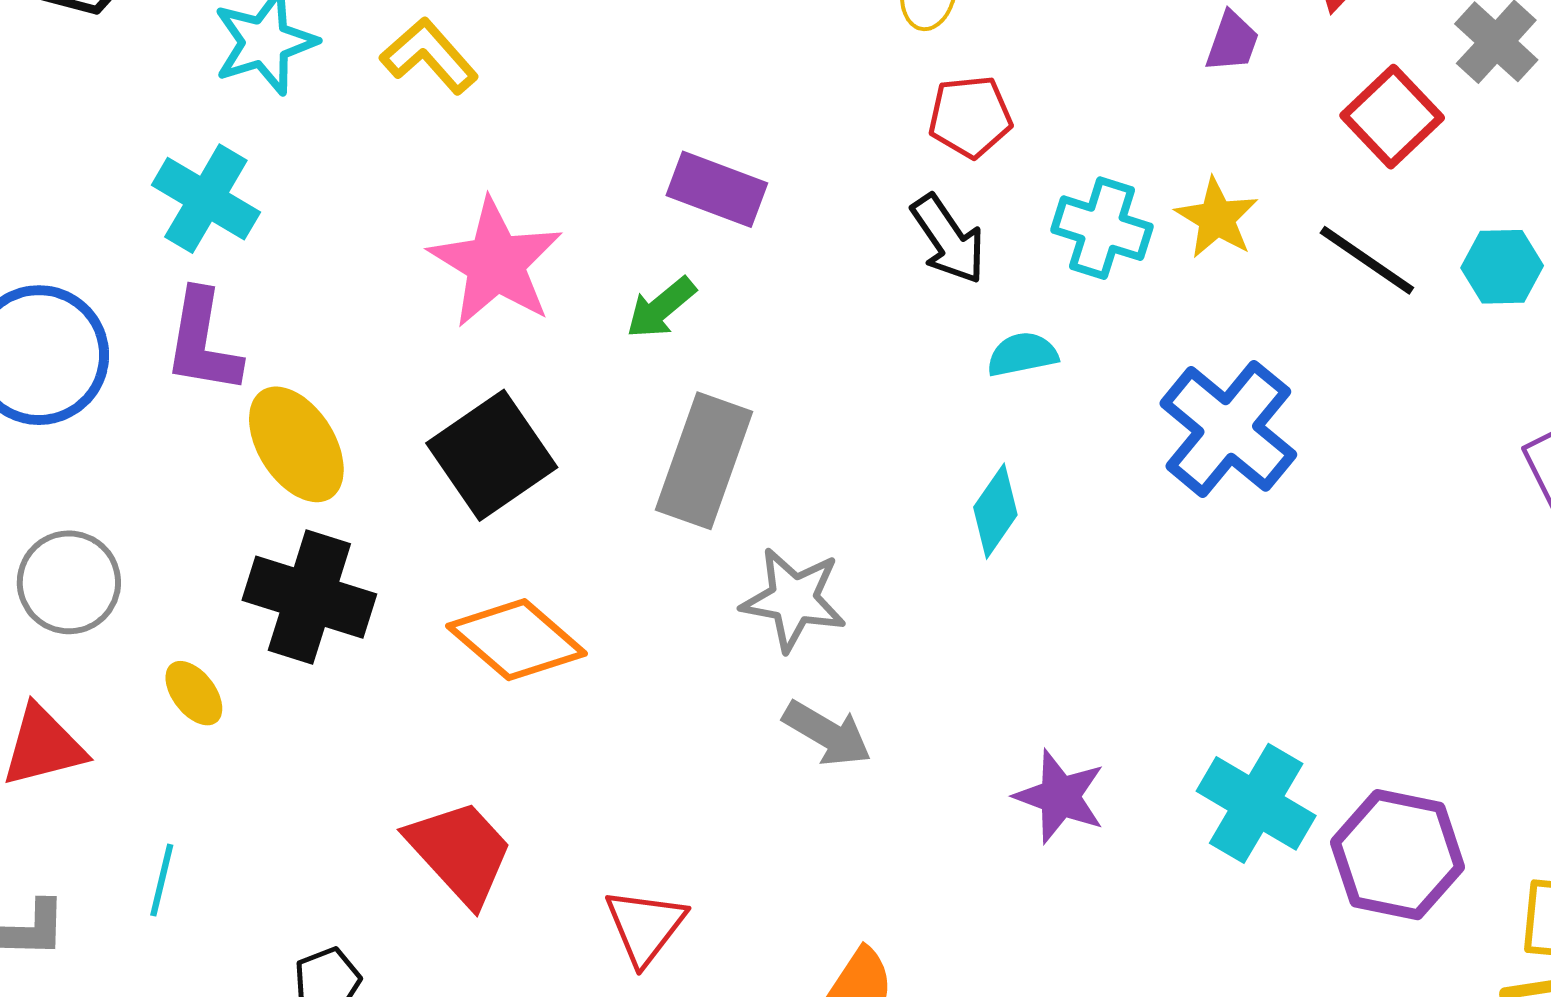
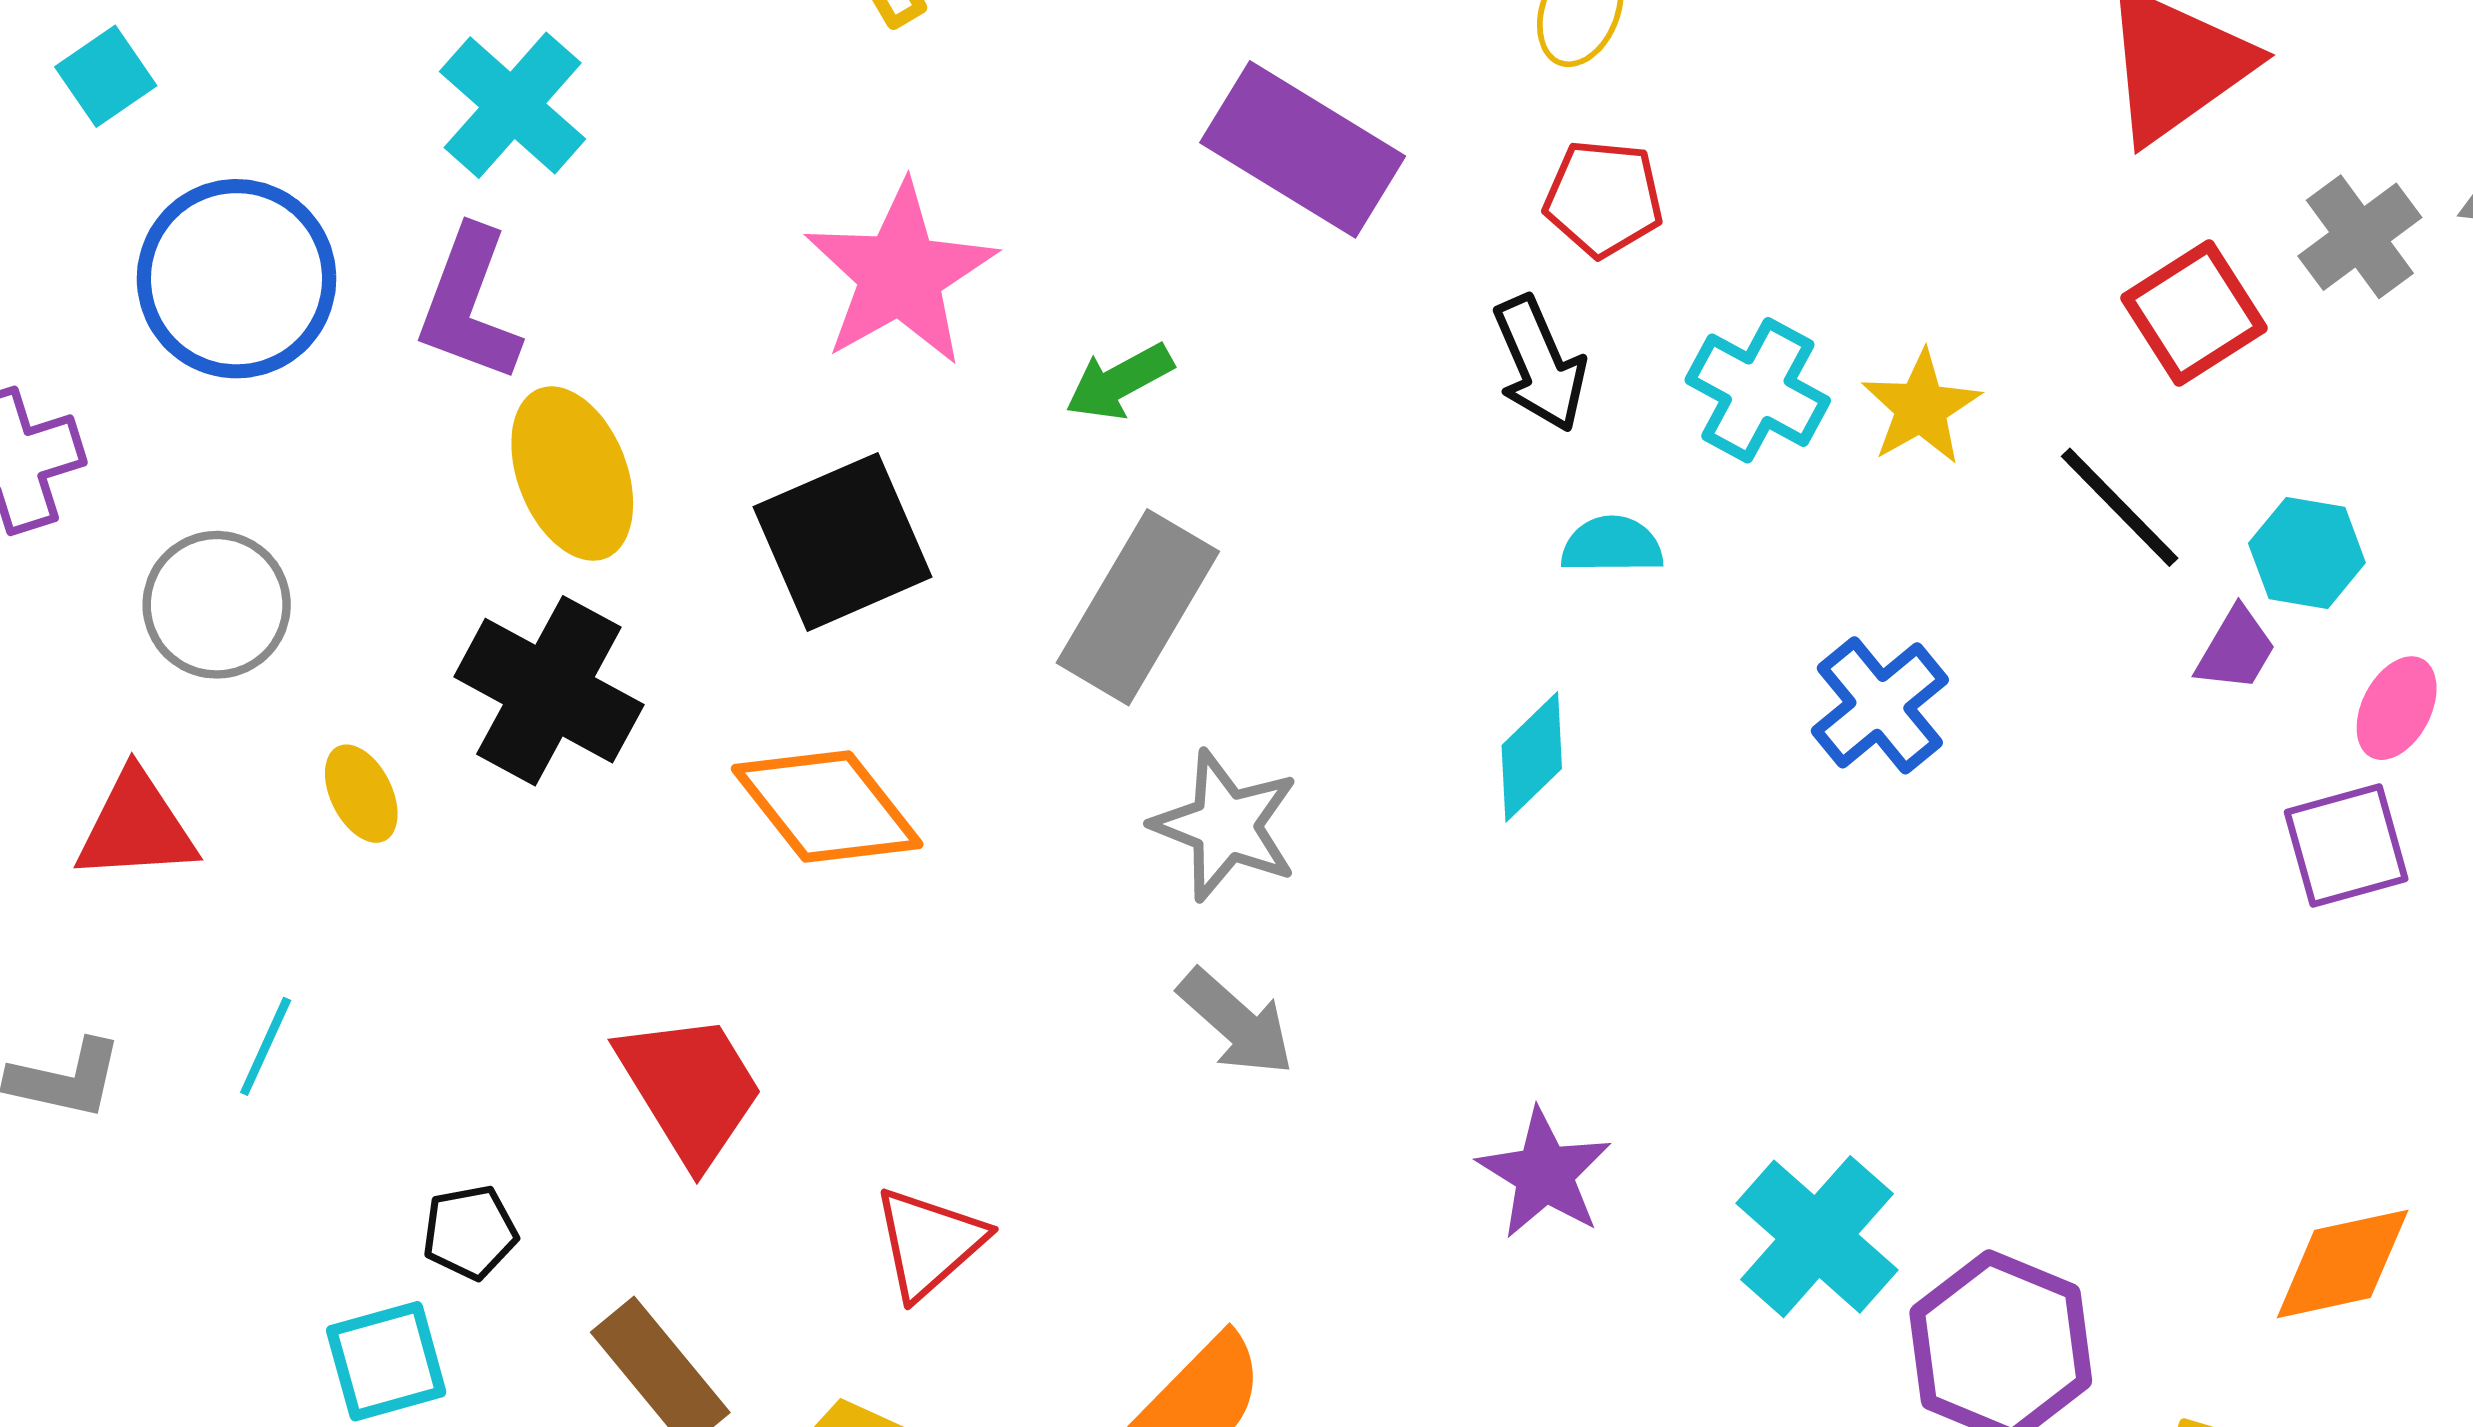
purple trapezoid: (1232, 42) -> (2236, 649), moved
purple rectangle: (717, 189) -> (1303, 149), moved, size x1.4
blue cross: (1228, 429) -> (1880, 705), size x0.7

